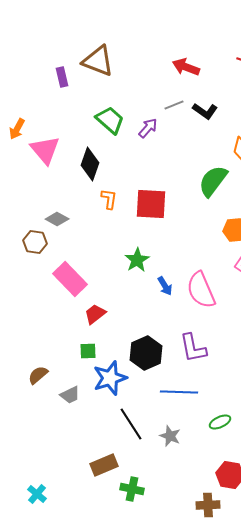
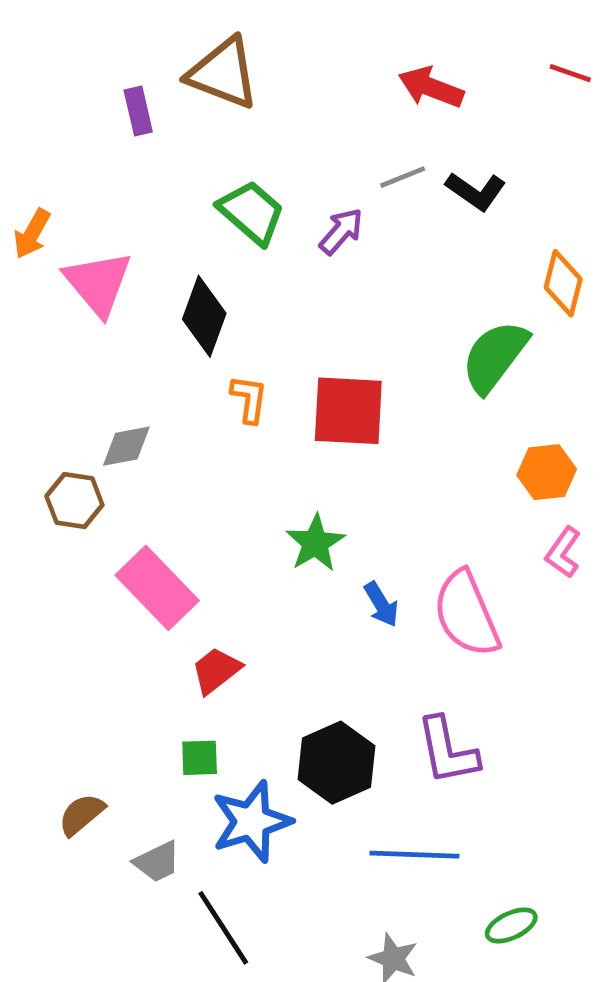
gray diamond: (57, 219) -> (126, 446), turned -40
black line: (131, 424) -> (223, 928), moved

